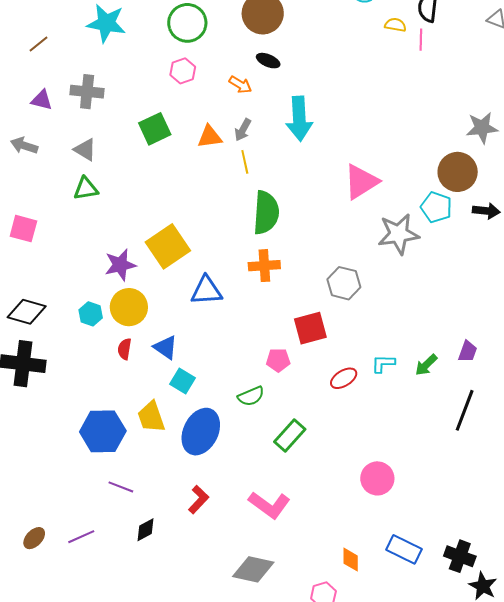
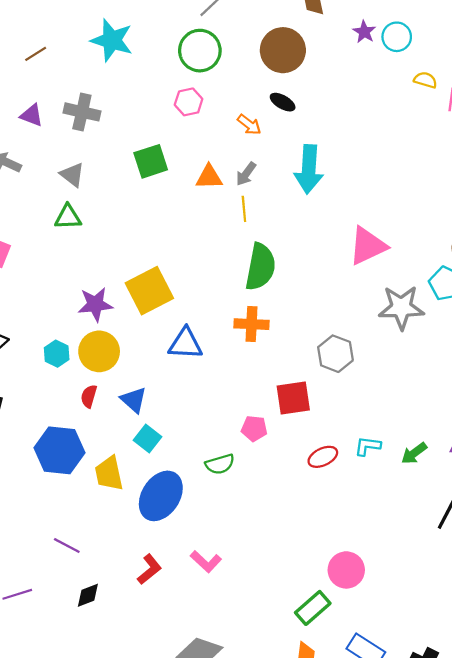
blue hexagon: (103, 431) -> (59, 450), moved
green rectangle: (290, 436) -> (313, 608), moved
pink L-shape: (269, 505) -> (206, 562), moved, size x0.7

